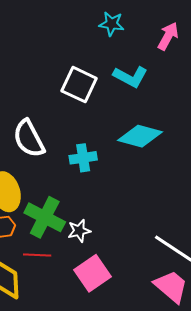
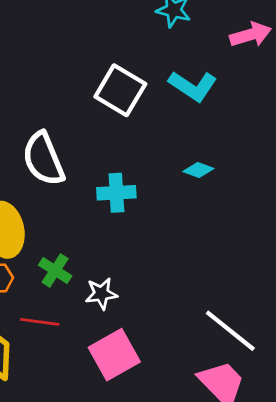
pink arrow: (168, 36) -> (251, 35), turned 40
cyan diamond: (140, 136) -> (198, 170), size x0.5
green cross: (45, 217) -> (55, 270), size x0.6

